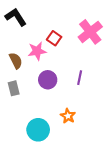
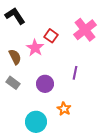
pink star: (37, 51) -> (35, 48), turned -30
purple circle: (48, 80) -> (45, 84), moved
gray rectangle: (14, 88) -> (13, 83), turned -40

